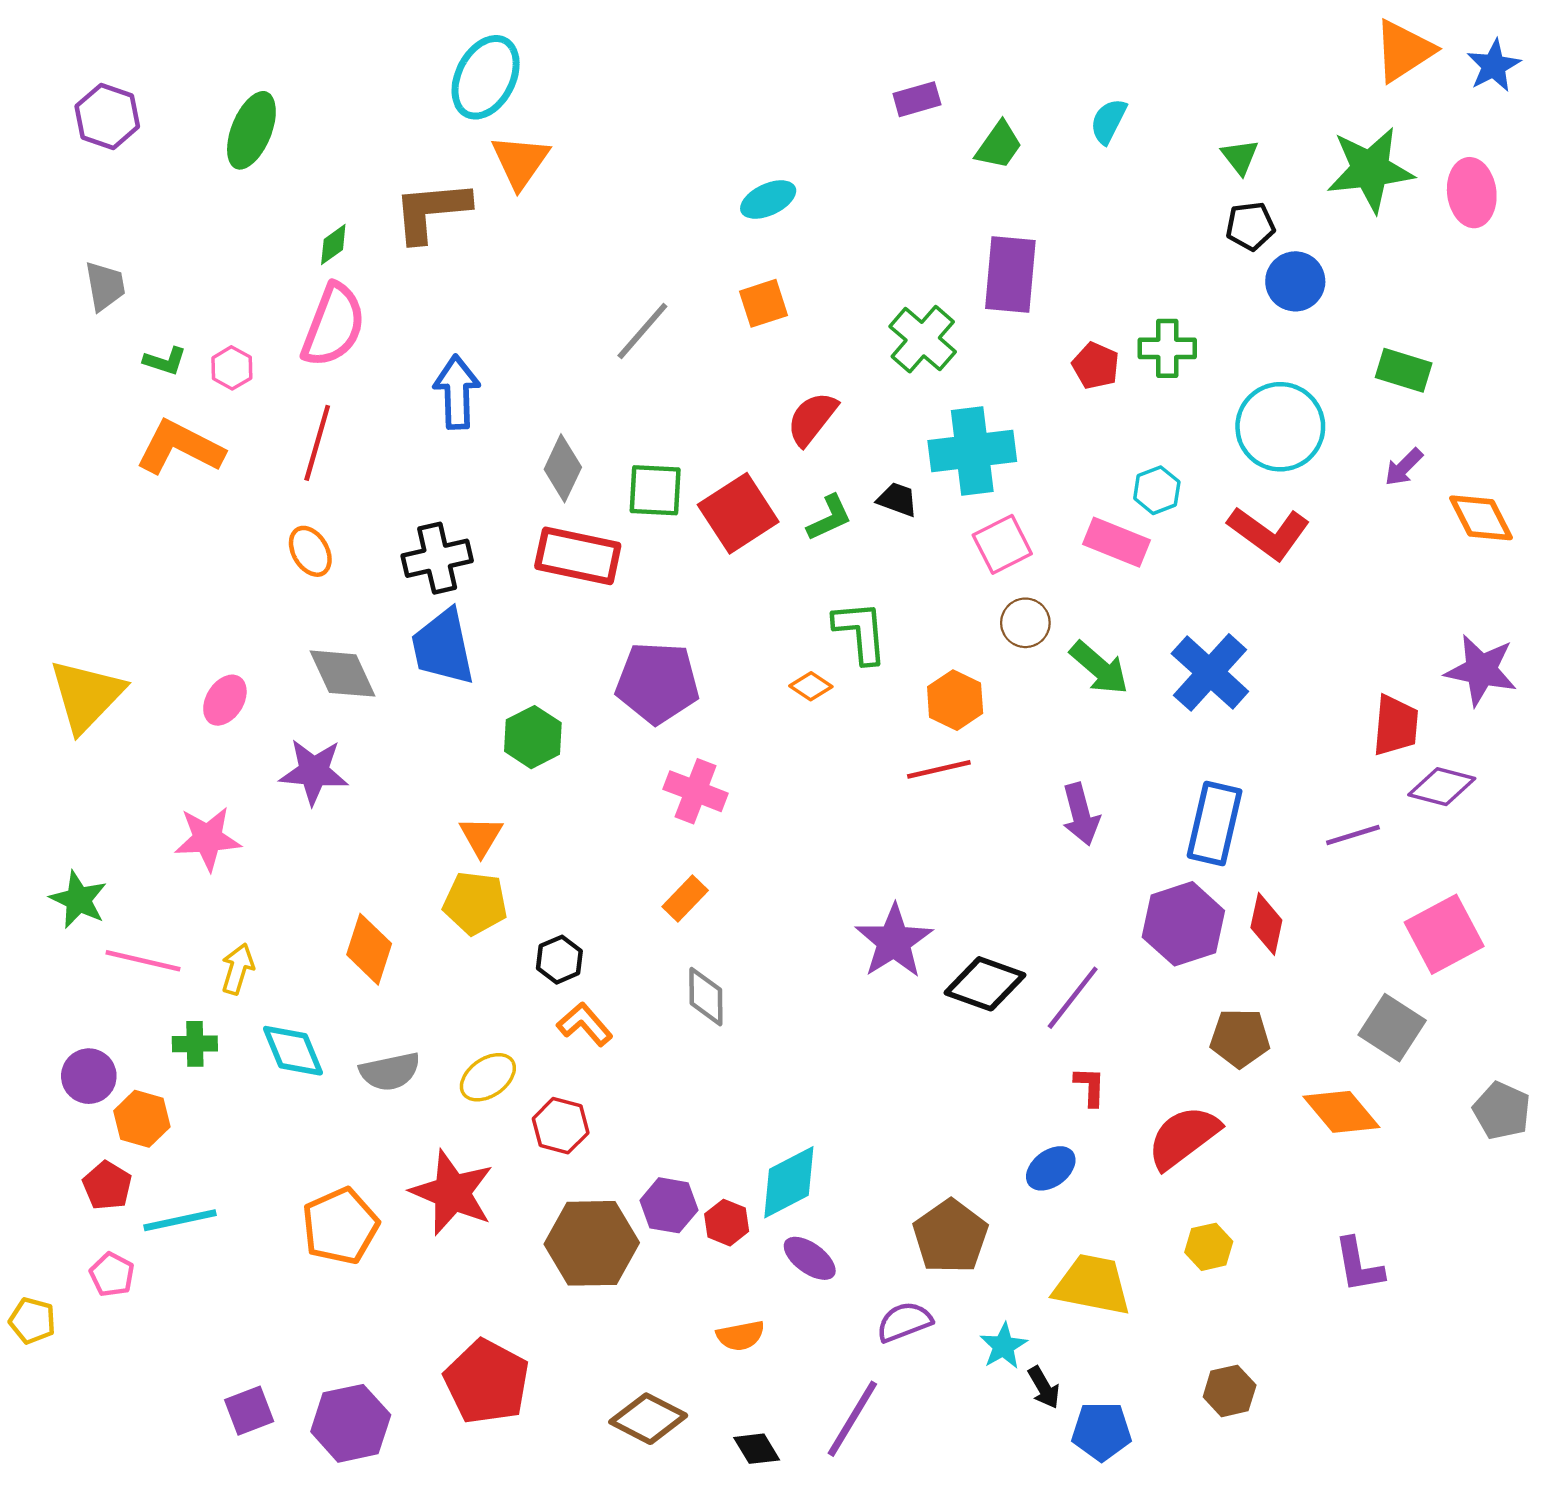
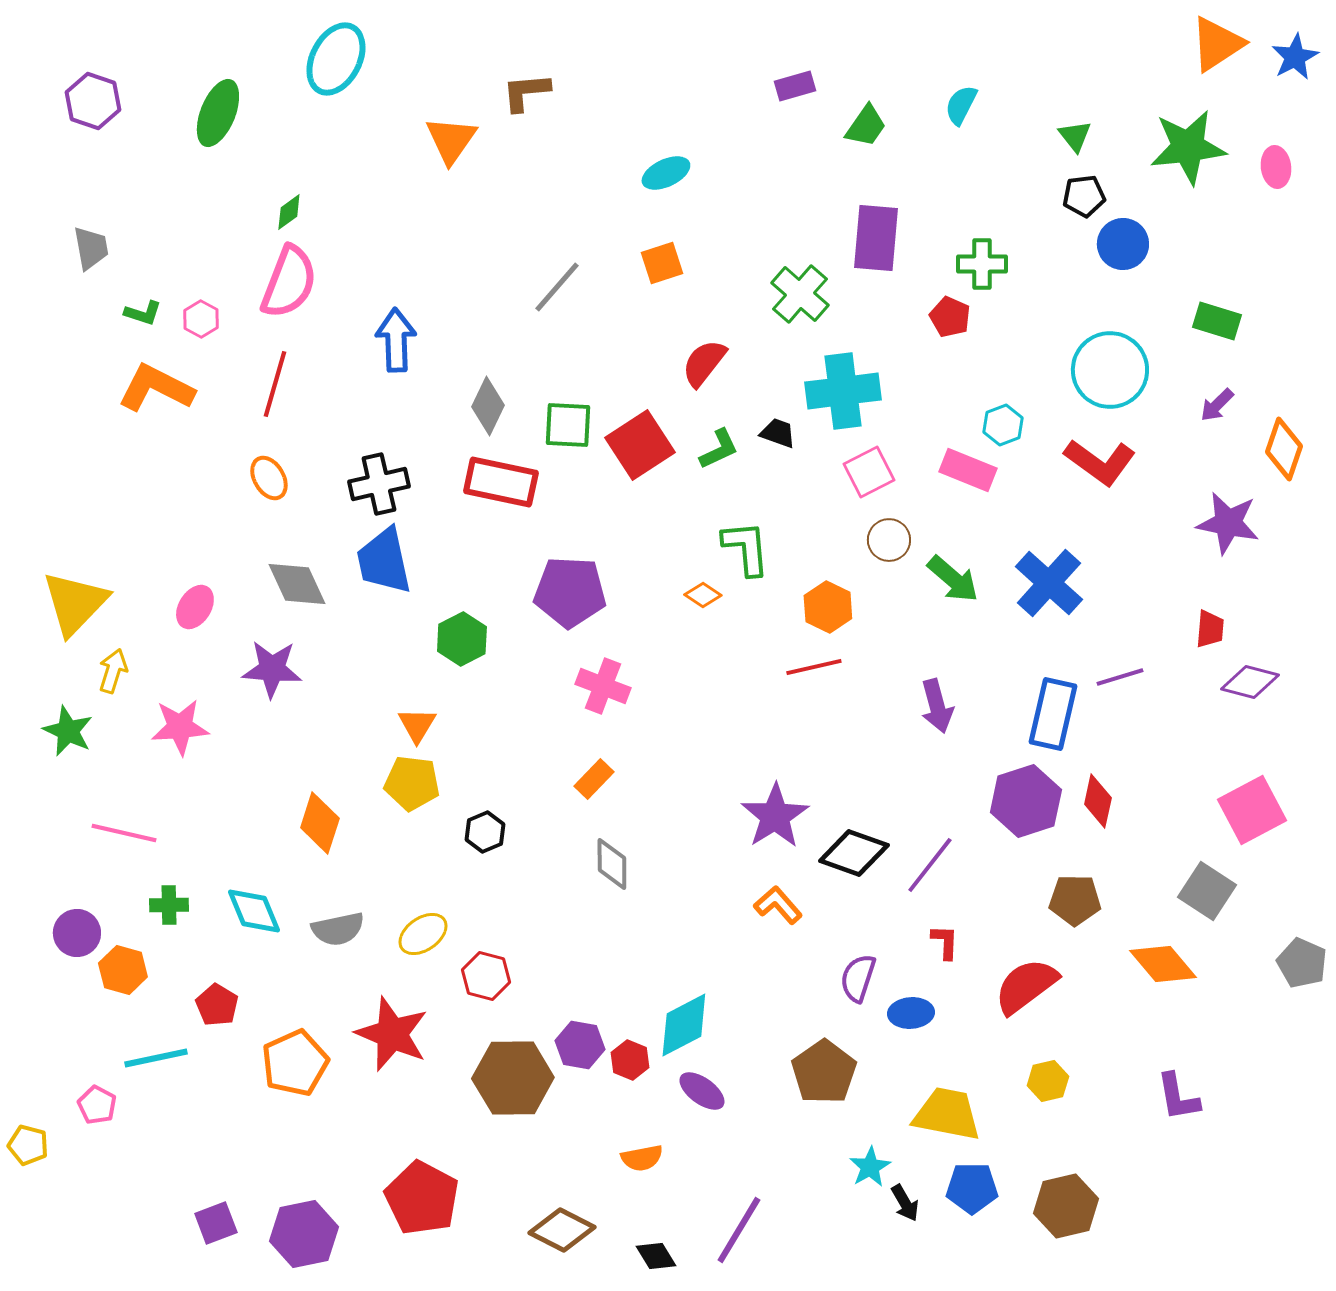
cyan ellipse: (486, 77) -> (336, 59), moved
pink ellipse: (1472, 193) -> (1276, 167), size x0.7
brown L-shape: (431, 211) -> (526, 92), moved, size x0.7
green cross: (1167, 348) -> (982, 264), moved
orange diamond: (1481, 518) -> (1284, 449), turned 46
purple star: (1481, 670) -> (1228, 523), moved
red trapezoid: (1396, 725) -> (1210, 629), size x0.7
purple line: (1353, 835) -> (1120, 677), moved
green star: (78, 900) -> (68, 731), moved
yellow arrow: (238, 969) -> (113, 671), moved
orange L-shape: (585, 1024) -> (778, 905), moved
blue ellipse: (1051, 1168) -> (911, 1013), turned 33
red pentagon: (107, 1186) -> (217, 1005), moved
purple semicircle: (904, 1322) -> (858, 978), moved, turned -51
brown hexagon: (1230, 1391) -> (1066, 1206), size x1.4
blue pentagon: (1102, 1431) -> (972, 1188), moved

